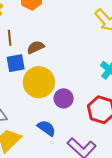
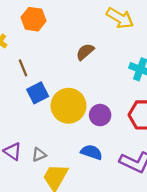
brown semicircle: (36, 47) -> (85, 52), moved

